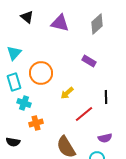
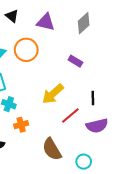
orange circle: (41, 73) -> (26, 50), moved
yellow arrow: (67, 93) -> (53, 94), size x1.6
purple semicircle: (105, 138) -> (97, 126), moved, size x1.5

